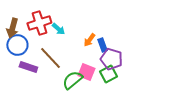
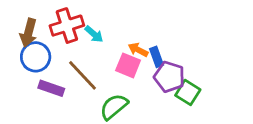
orange arrow: (89, 40) -> (138, 50), turned 80
pink square: (86, 72) -> (128, 65), moved
green square: (108, 74) -> (188, 92), moved, turned -30

